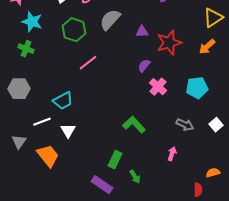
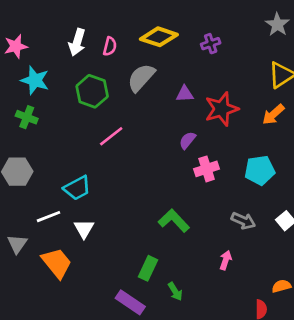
pink cross: (158, 87) -> (207, 169), turned 30

